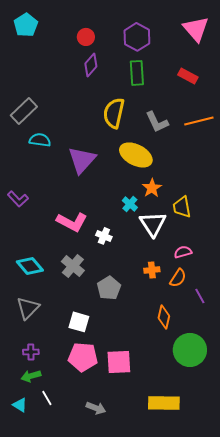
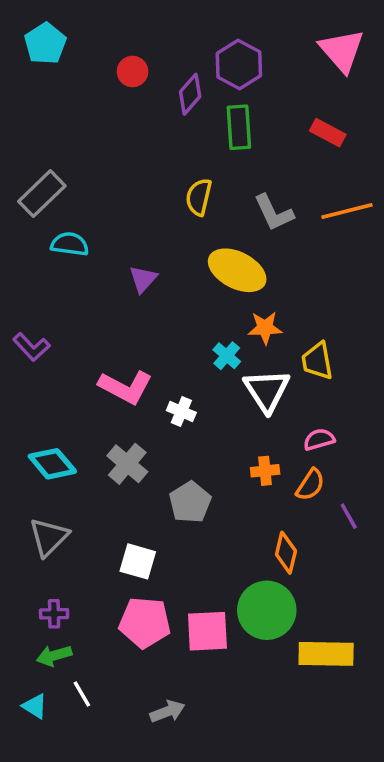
red circle: (86, 37) -> (133, 71), moved
purple diamond: (91, 65) -> (190, 94), moved
yellow semicircle: (114, 113) -> (199, 197), size x0.7
purple triangle: (82, 160) -> (143, 279), size x0.6
orange star: (152, 188) -> (265, 328), turned 30
green circle: (190, 350) -> (267, 610), moved
yellow rectangle: (164, 403) -> (326, 654), moved
gray arrow: (96, 408) -> (167, 711), turned -42

